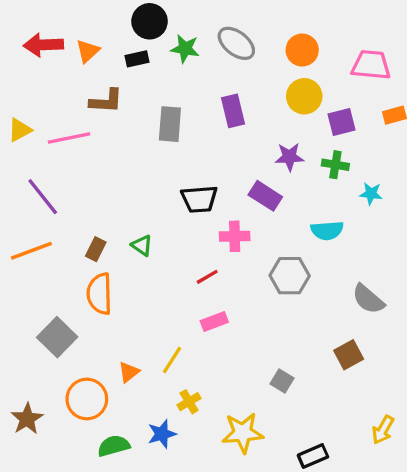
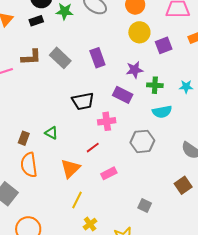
brown L-shape: (106, 101) -> (31, 57), moved
purple rectangle: (233, 111) -> (97, 58), moved
gray rectangle: (170, 124) -> (60, 58), turned -45
green cross: (335, 165) -> (155, 85), moved
pink rectangle: (214, 321) -> (109, 173), moved
orange triangle: (129, 372) -> (70, 168), moved, size x1.5

